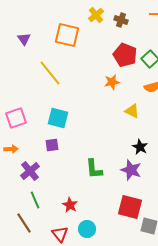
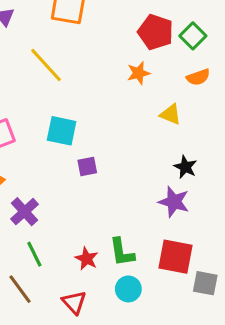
purple square: (52, 145) -> (87, 167), moved
green L-shape: (94, 169) -> (122, 252), moved
cyan circle: (87, 229) -> (128, 289), moved

